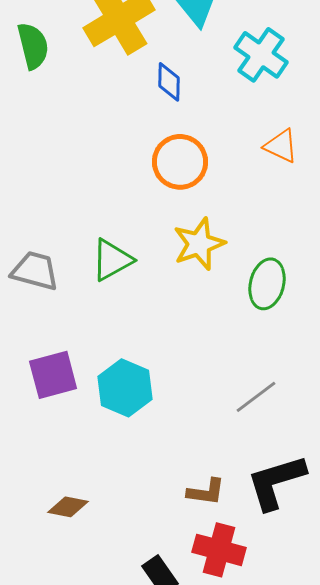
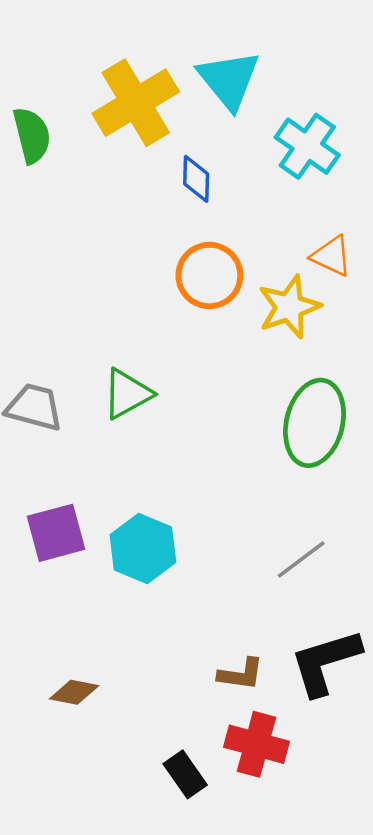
yellow star: (199, 244) -> (289, 307), moved
green ellipse: (267, 284) -> (315, 423), size x1.4

